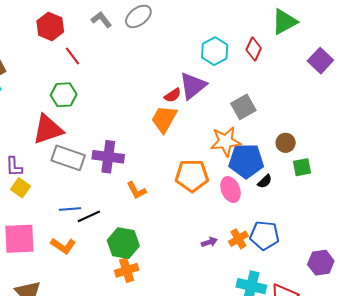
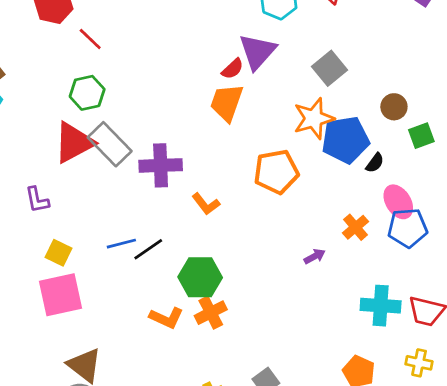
gray rectangle: (68, 158) -> (110, 144), moved, turned 36
yellow square: (20, 188) -> (58, 253), moved
pink ellipse: (231, 190) -> (398, 202), moved
blue pentagon: (264, 235) -> (408, 228), moved
orange cross: (238, 239) -> (356, 227), moved
orange L-shape: (63, 246) -> (166, 318), moved

